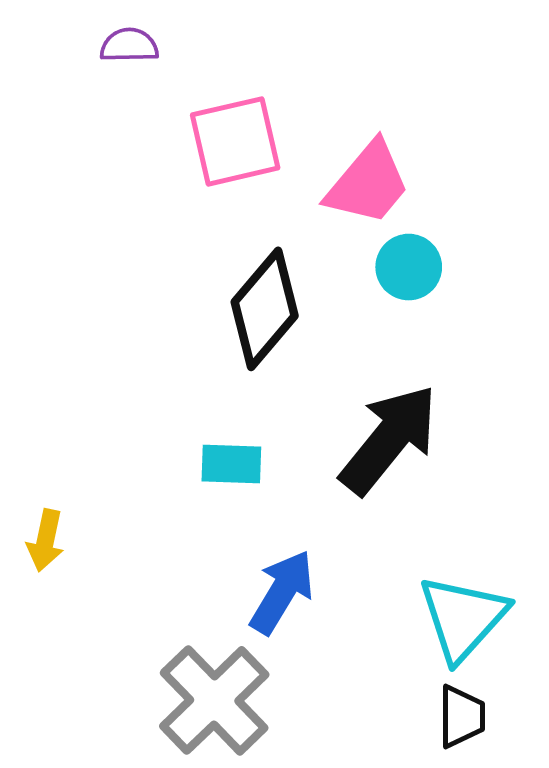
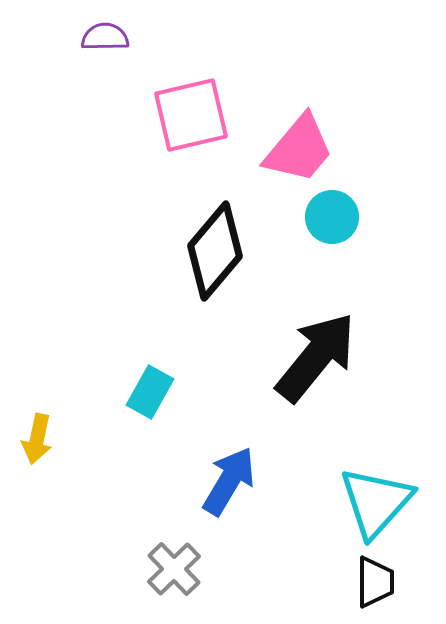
cyan rectangle: (231, 464) -> (150, 392), moved, turned -63
gray cross: (214, 700) -> (174, 569), size x0.6

